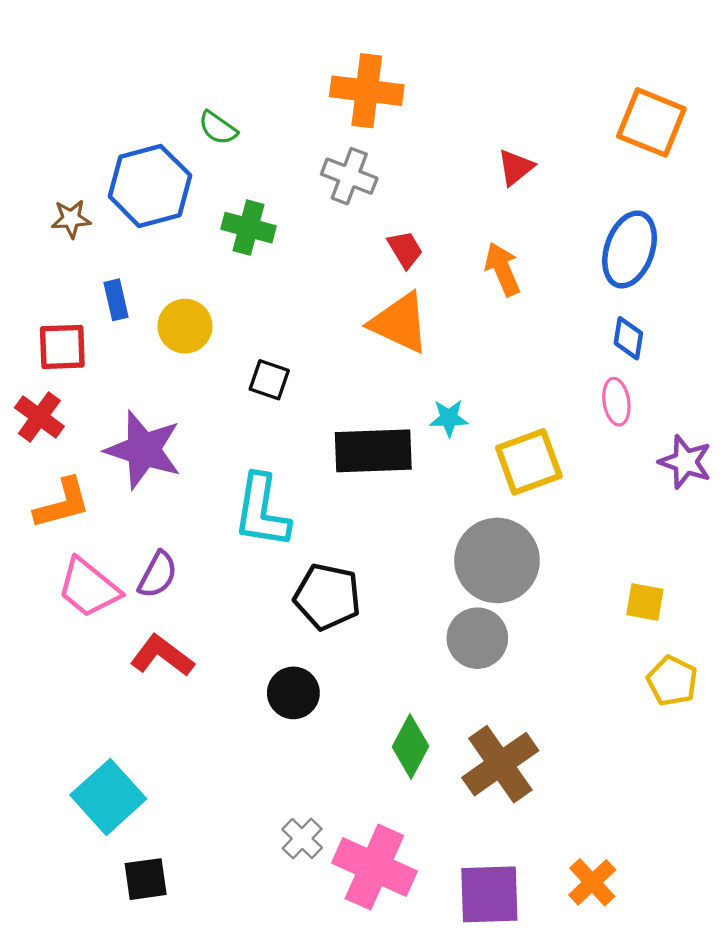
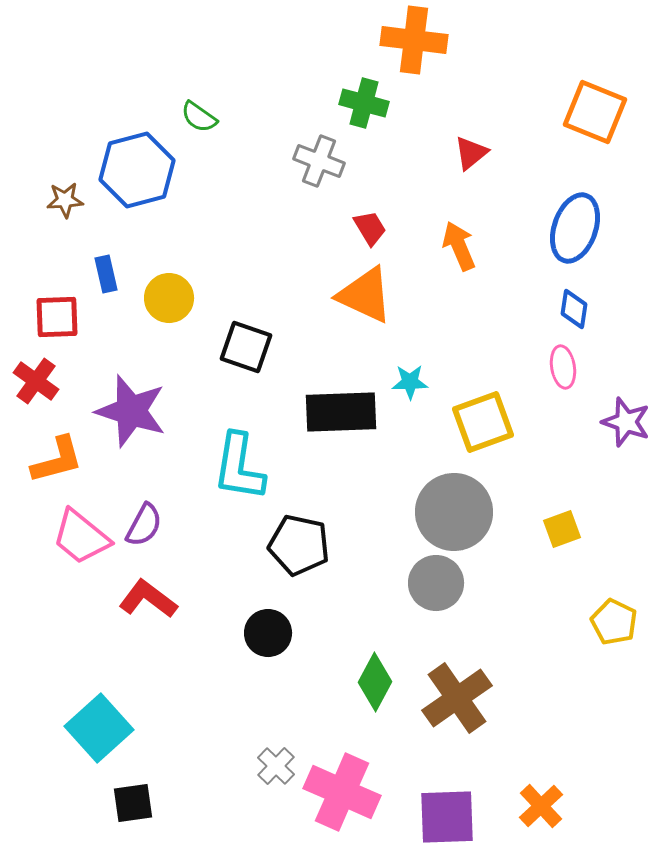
orange cross: (367, 91) -> (414, 40), moved
green cross: (248, 228) -> (364, 103), moved
black square: (269, 380) -> (246, 347), size x1.4
yellow square: (645, 602) -> (562, 529), moved, turned -30

